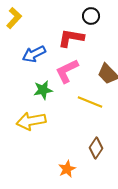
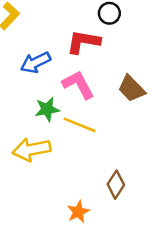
pink L-shape: (67, 71) -> (78, 85), turned 88
yellow line: (90, 102) -> (80, 125), moved

